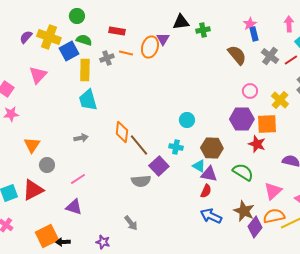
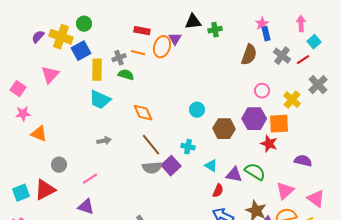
green circle: (77, 16) -> (84, 24), moved
red rectangle: (117, 31) -> (142, 31), moved
green semicircle: (84, 40) -> (126, 75), moved
brown semicircle: (237, 55) -> (249, 55), turned 60
cyan trapezoid: (88, 100) -> (100, 100), turned -50
cyan circle: (187, 120) -> (197, 110), moved
orange diamond: (122, 132) -> (143, 113), moved, turned -30
gray arrow: (81, 138) -> (104, 141), moved
orange triangle: (32, 145) -> (39, 134), moved, turned -42
brown hexagon: (212, 148) -> (224, 129), moved
purple triangle: (209, 174) -> (234, 175), moved
gray semicircle: (141, 181) -> (152, 168), moved

